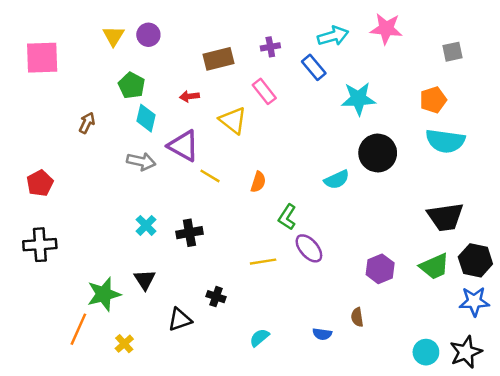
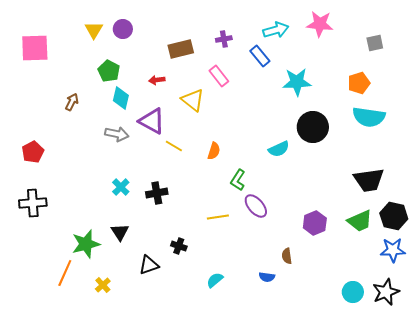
brown semicircle: (357, 317) -> (287, 256), moved

